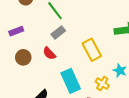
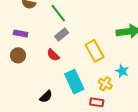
purple rectangle: (16, 31) -> (21, 33), turned 32
brown circle: (23, 57) -> (18, 55), moved

